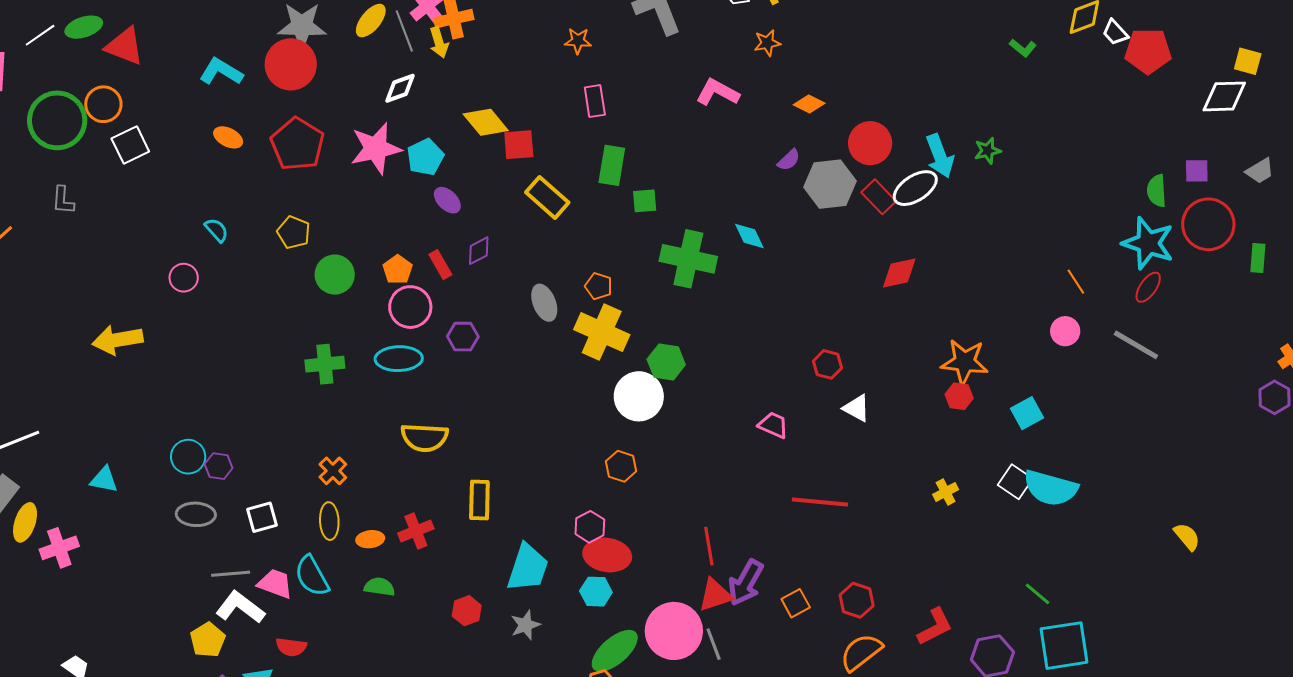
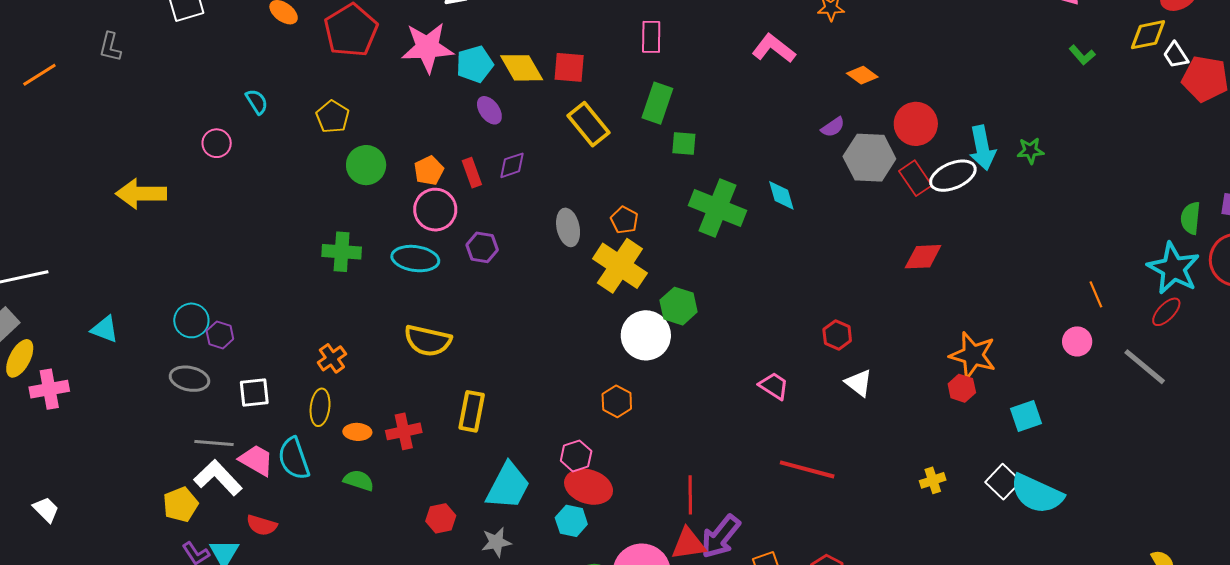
yellow diamond: (486, 122) -> (522, 68), moved

